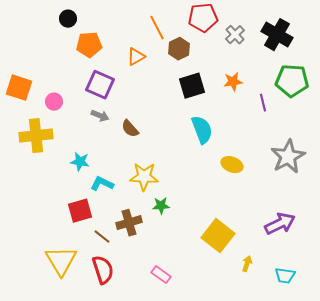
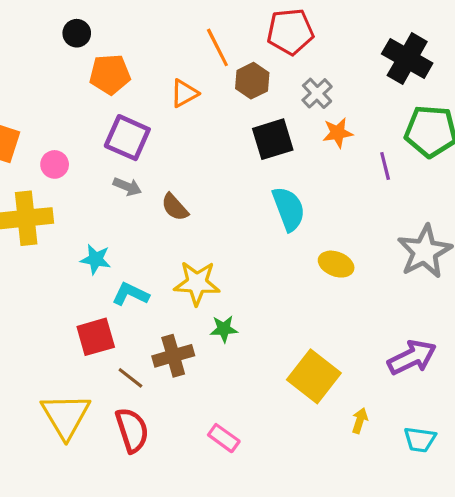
gray cross: (235, 35) -> (317, 93), moved

